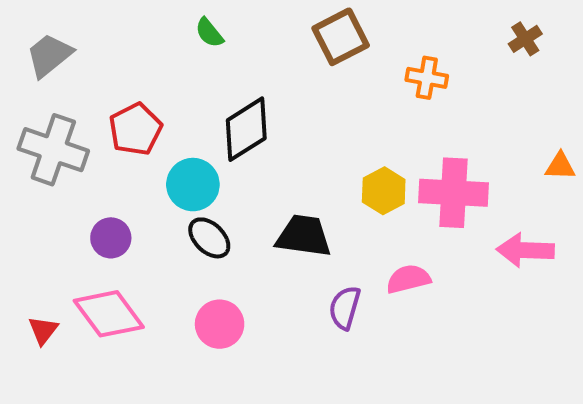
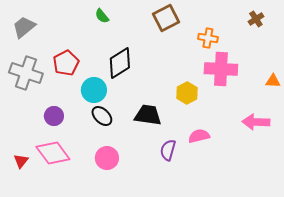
pink cross: (453, 193) -> (221, 69), moved

